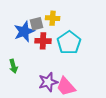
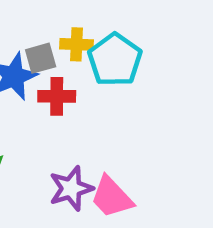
cyan pentagon: (69, 43) -> (115, 60), moved

